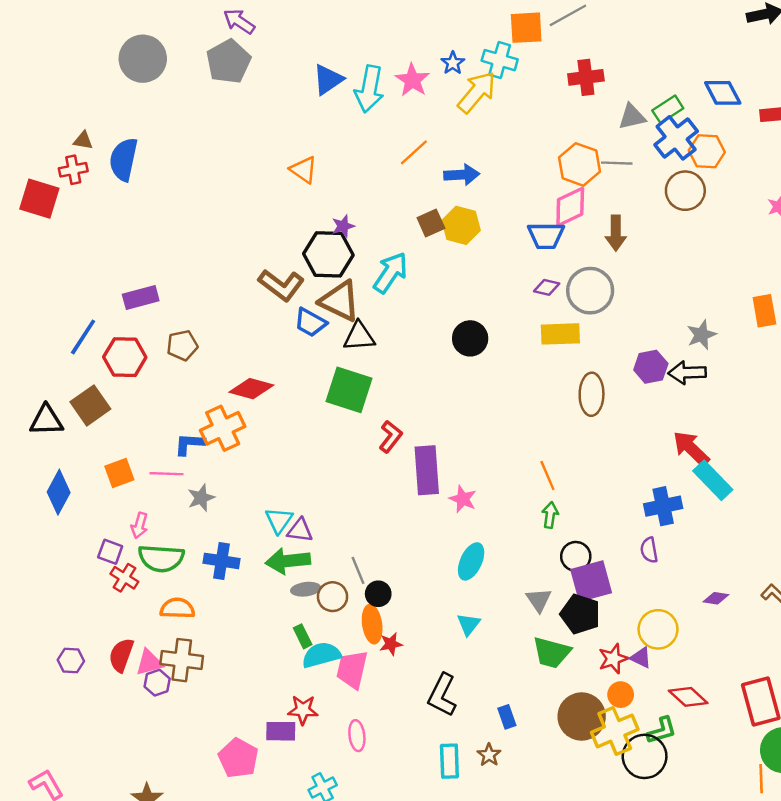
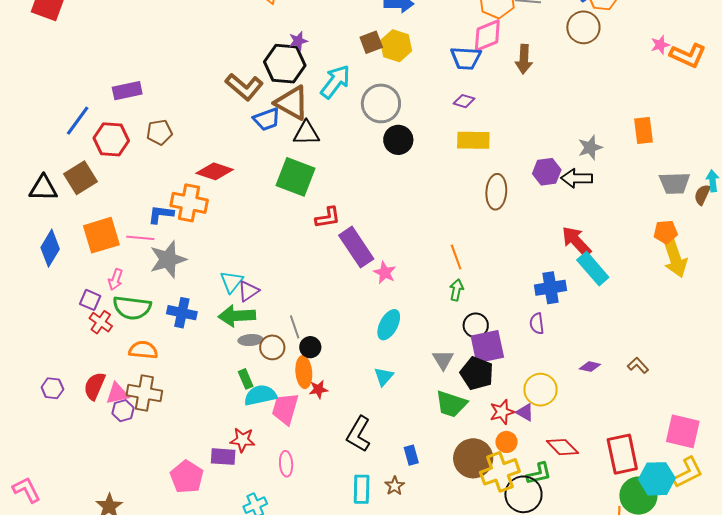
gray circle: (590, 291) -> (381, 103), moved
blue trapezoid: (310, 323) -> (267, 119), turned -52
orange cross: (223, 428) -> (189, 203), turned 33
red L-shape: (391, 437) -> (328, 217), turned 40
purple rectangle: (427, 470) -> (356, 247), turned -33
orange square: (119, 473) -> (101, 235), size x1.5
gray star: (201, 498) -> (168, 259), size x1.6
purple triangle: (300, 530) -> (248, 291), turned -45

